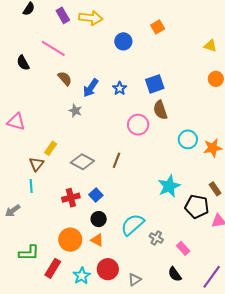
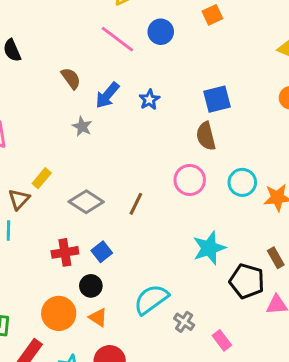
pink line: (53, 48) -> (117, 39), moved
blue square: (155, 84) -> (217, 99), moved
pink circle: (138, 125) -> (190, 180), moved
black circle: (99, 219) -> (91, 286), moved

